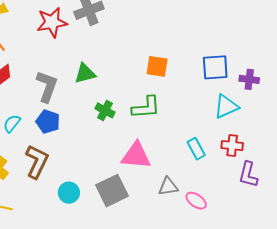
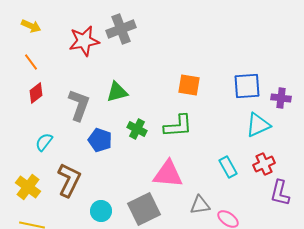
blue pentagon: (48, 121) -> (100, 140), moved
red cross: (232, 146) -> (264, 164), turned -30

